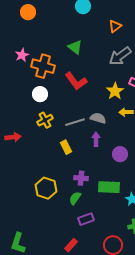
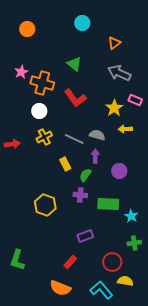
gray arrow: (120, 56) -> (119, 73), turned 60
gray line: (75, 122) -> (74, 139), turned 42
red arrow: (13, 137) -> (12, 144), moved
green semicircle: (75, 198) -> (85, 175), moved

